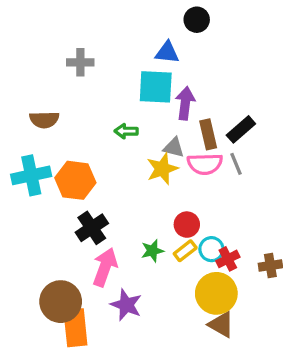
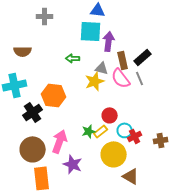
pink semicircle: (205, 164) -> (121, 78), turned 55
orange hexagon: (75, 180) -> (54, 95), moved
black cross: (92, 228) -> (33, 112), moved
yellow rectangle: (185, 251) -> (101, 131), moved
yellow circle: (216, 293) -> (114, 154), moved
brown circle: (61, 302) -> (33, 149), moved

